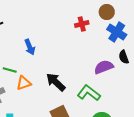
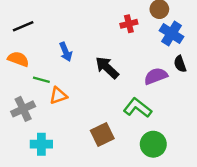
black arrow: (56, 82) -> (107, 68), moved

